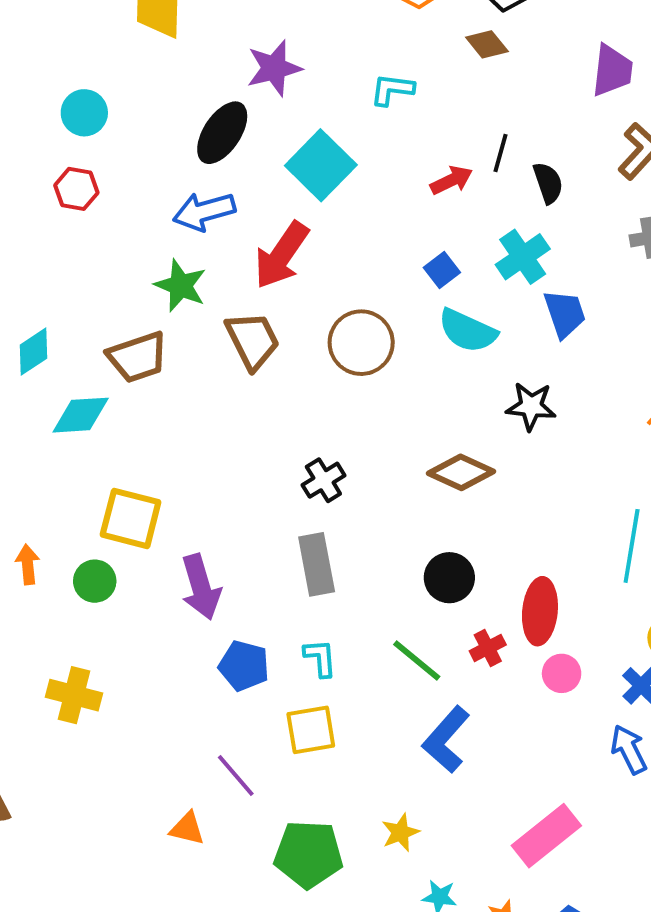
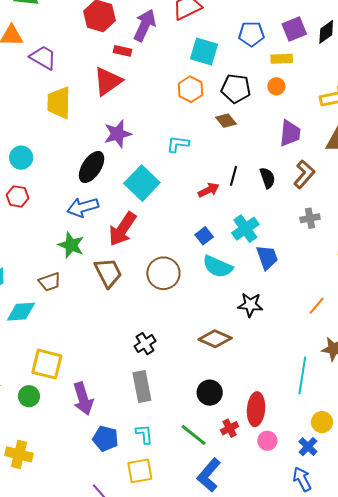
black semicircle: (548, 183) -> (267, 178), moved
brown trapezoid: (138, 357) -> (50, 282), size x0.7

